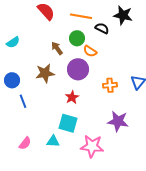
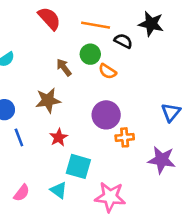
purple circle: (78, 69) -> (106, 115), moved
orange cross: (110, 85) -> (125, 137), moved
red star: (72, 97) -> (59, 137), moved
purple star: (118, 121) -> (162, 160), moved
cyan triangle: (53, 141) -> (59, 190), turned 32

